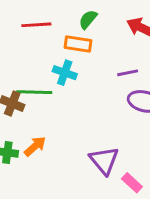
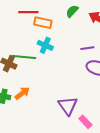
green semicircle: (88, 19) -> (72, 11), moved
orange rectangle: (78, 44) -> (43, 23), moved

